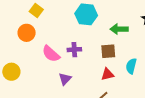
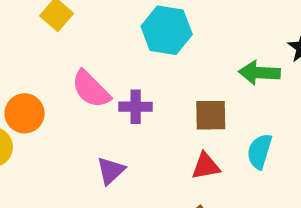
green arrow: (119, 29) -> (259, 73), moved
orange circle: (27, 33) -> (25, 113), moved
pink semicircle: (51, 54) -> (91, 89), moved

